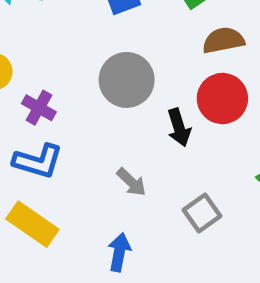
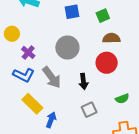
black arrow: (179, 127) -> (83, 81), moved
gray arrow: (131, 182) -> (52, 77), moved, size x1.6
yellow rectangle: (32, 224) -> (32, 104), moved

